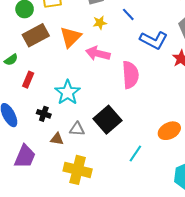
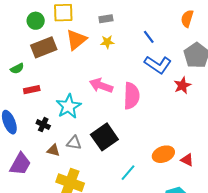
blue line: (128, 14) -> (149, 37), moved
orange triangle: (71, 37) -> (76, 40), moved
pink arrow: (98, 53) -> (101, 86), moved
red rectangle: (28, 80) -> (32, 90), turned 49

